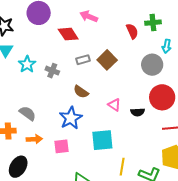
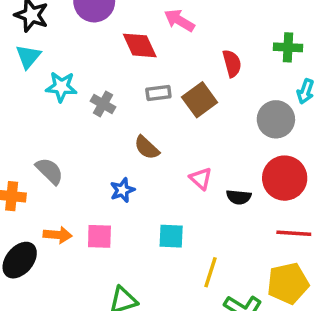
red semicircle: (132, 31) -> (232, 63), moved
cyan star: (27, 64) -> (61, 87), turned 30
blue star: (71, 118) -> (122, 190), size x0.6
orange arrow: (34, 139) -> (58, 235), moved
cyan square: (102, 140) -> (171, 236), size x0.7
yellow line: (122, 167) -> (210, 272), moved

